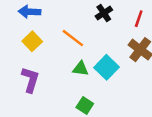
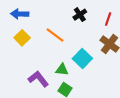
green triangle: (81, 69) -> (62, 70), moved
purple L-shape: (30, 80) -> (38, 79), moved, turned -55

